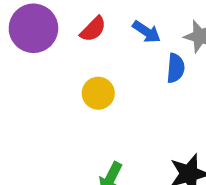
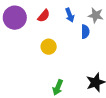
blue arrow: (147, 32) -> (70, 15), turned 40

